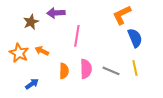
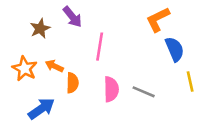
purple arrow: (56, 13) -> (72, 17), turned -126
yellow line: (135, 68) -> (190, 81), moved
orange semicircle: (64, 71) -> (72, 83), moved
blue arrow: (32, 84) -> (41, 109), size x1.5

